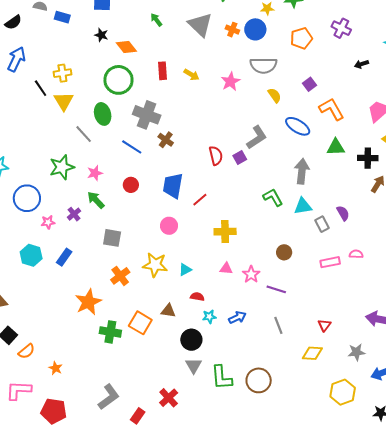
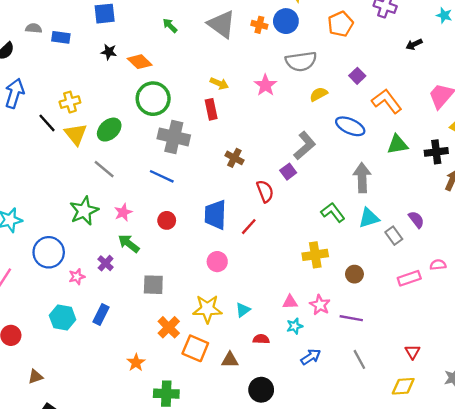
red rectangle: (162, 71) -> (211, 109), moved
green circle: (118, 80) -> (153, 99), moved
yellow semicircle: (275, 95) -> (319, 94), turned -77
green ellipse: (103, 114) -> (109, 130), moved, turned 70
brown cross: (166, 140) -> (234, 158), moved
red semicircle: (216, 156) -> (265, 191), moved
yellow cross: (225, 232) -> (315, 255), moved
orange star: (88, 302) -> (136, 363), size x0.6
cyan star: (209, 317) -> (295, 326), moved
orange square: (140, 323) -> (195, 348), moved

